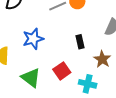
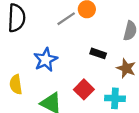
black rectangle: (80, 42) -> (98, 53), turned -48

